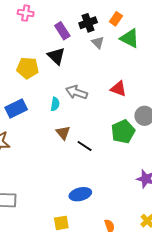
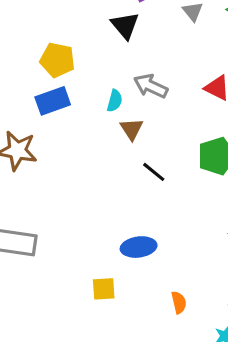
yellow pentagon: (28, 68) -> (57, 60), moved
brown triangle: (63, 133) -> (132, 129), moved

